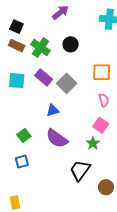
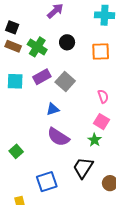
orange square: (102, 72) -> (101, 51), moved
purple rectangle: (44, 77) -> (42, 77), turned -66
green square: (24, 136) -> (16, 151), moved
blue square: (22, 162) -> (47, 182), moved, size x1.5

